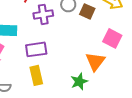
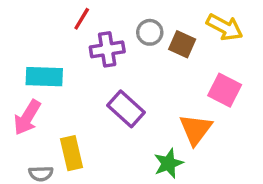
purple rectangle: (36, 49) -> (126, 109), moved, turned 50
yellow rectangle: (36, 75) -> (71, 153), moved

